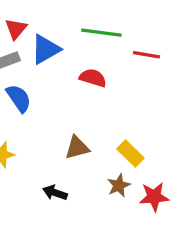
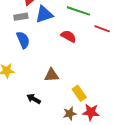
yellow rectangle: (130, 154) -> (79, 93), moved
brown star: (119, 185) -> (70, 114), moved

